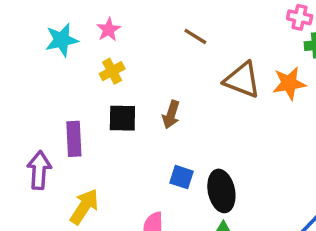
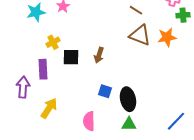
brown line: (195, 36) -> (136, 10), moved
yellow cross: (112, 71) -> (53, 42), moved

